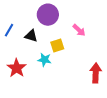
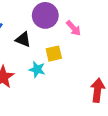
pink arrow: (79, 30) -> (74, 28), moved

